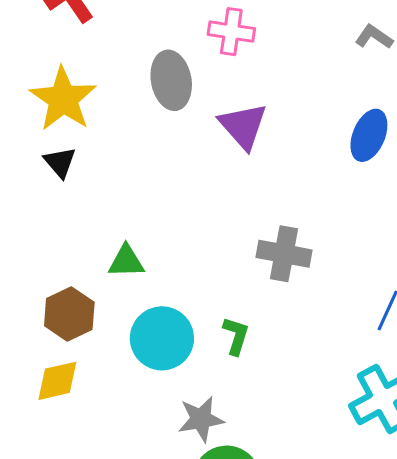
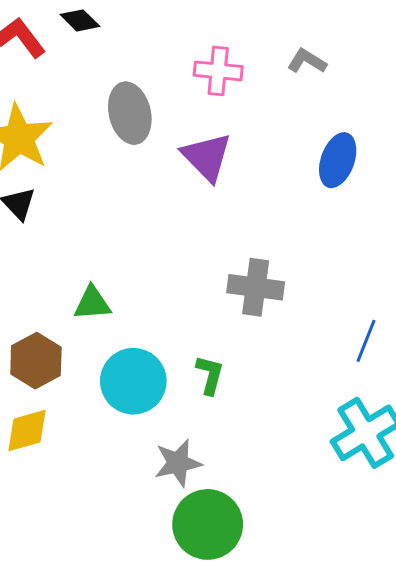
pink cross: (231, 32) -> (218, 71), moved
gray L-shape: (374, 37) -> (307, 61), moved

